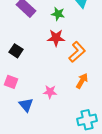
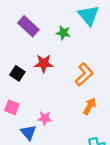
red star: (56, 38) -> (44, 63), moved
pink star: (50, 92) -> (45, 118), moved

